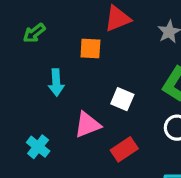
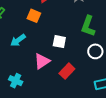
orange square: (90, 48) -> (34, 16), turned 32
cyan arrow: (56, 82) -> (18, 40), turned 70

